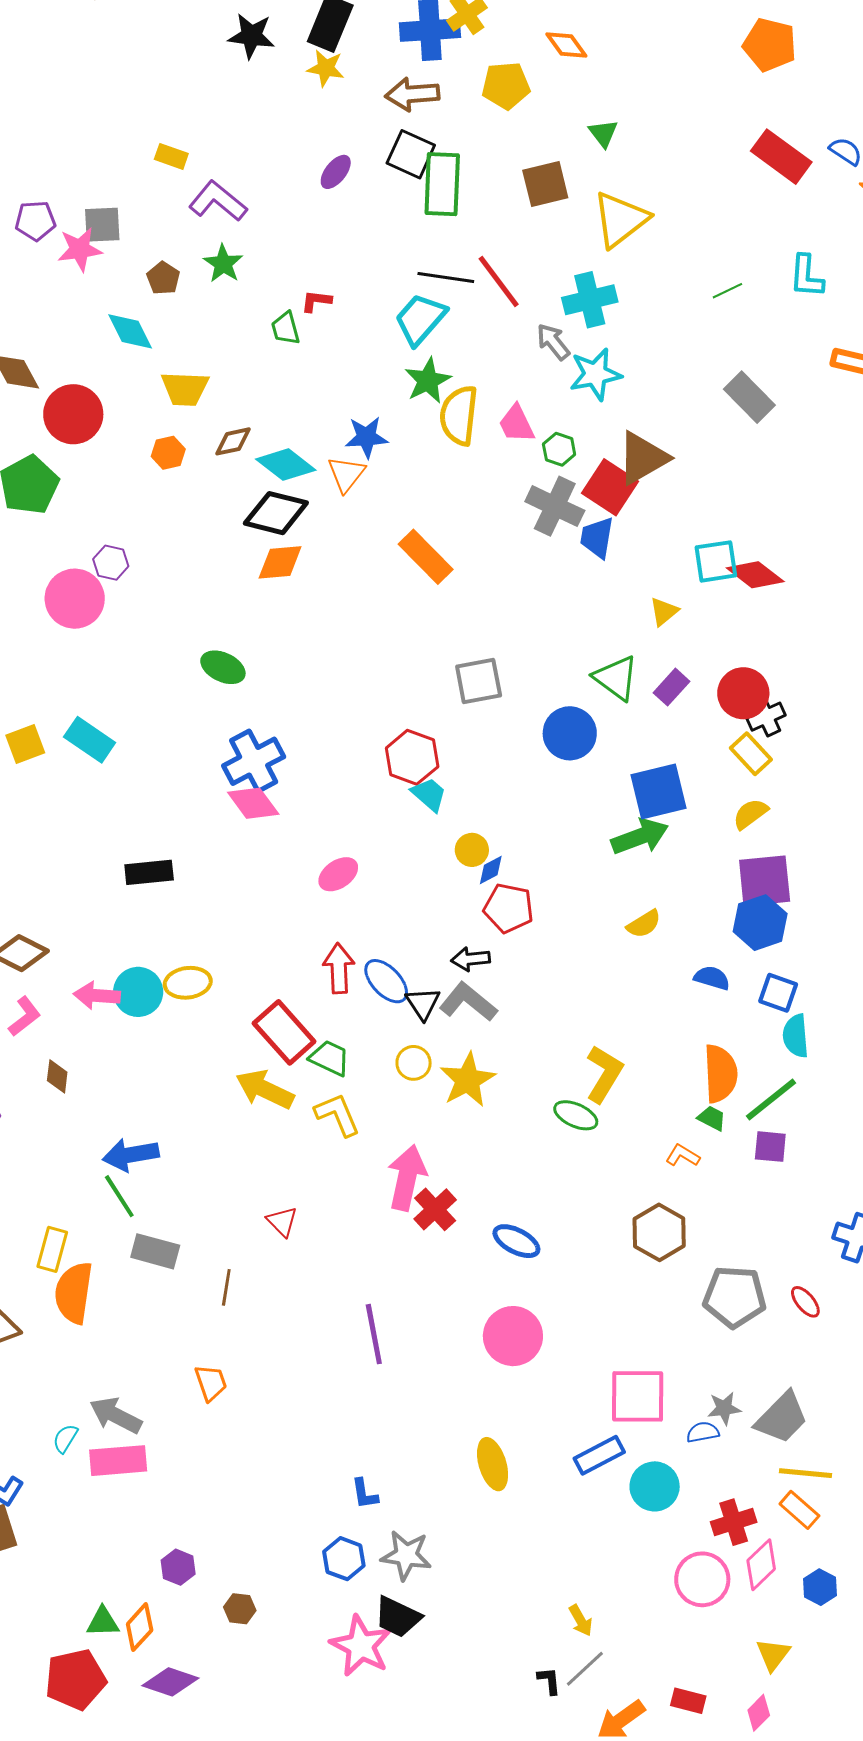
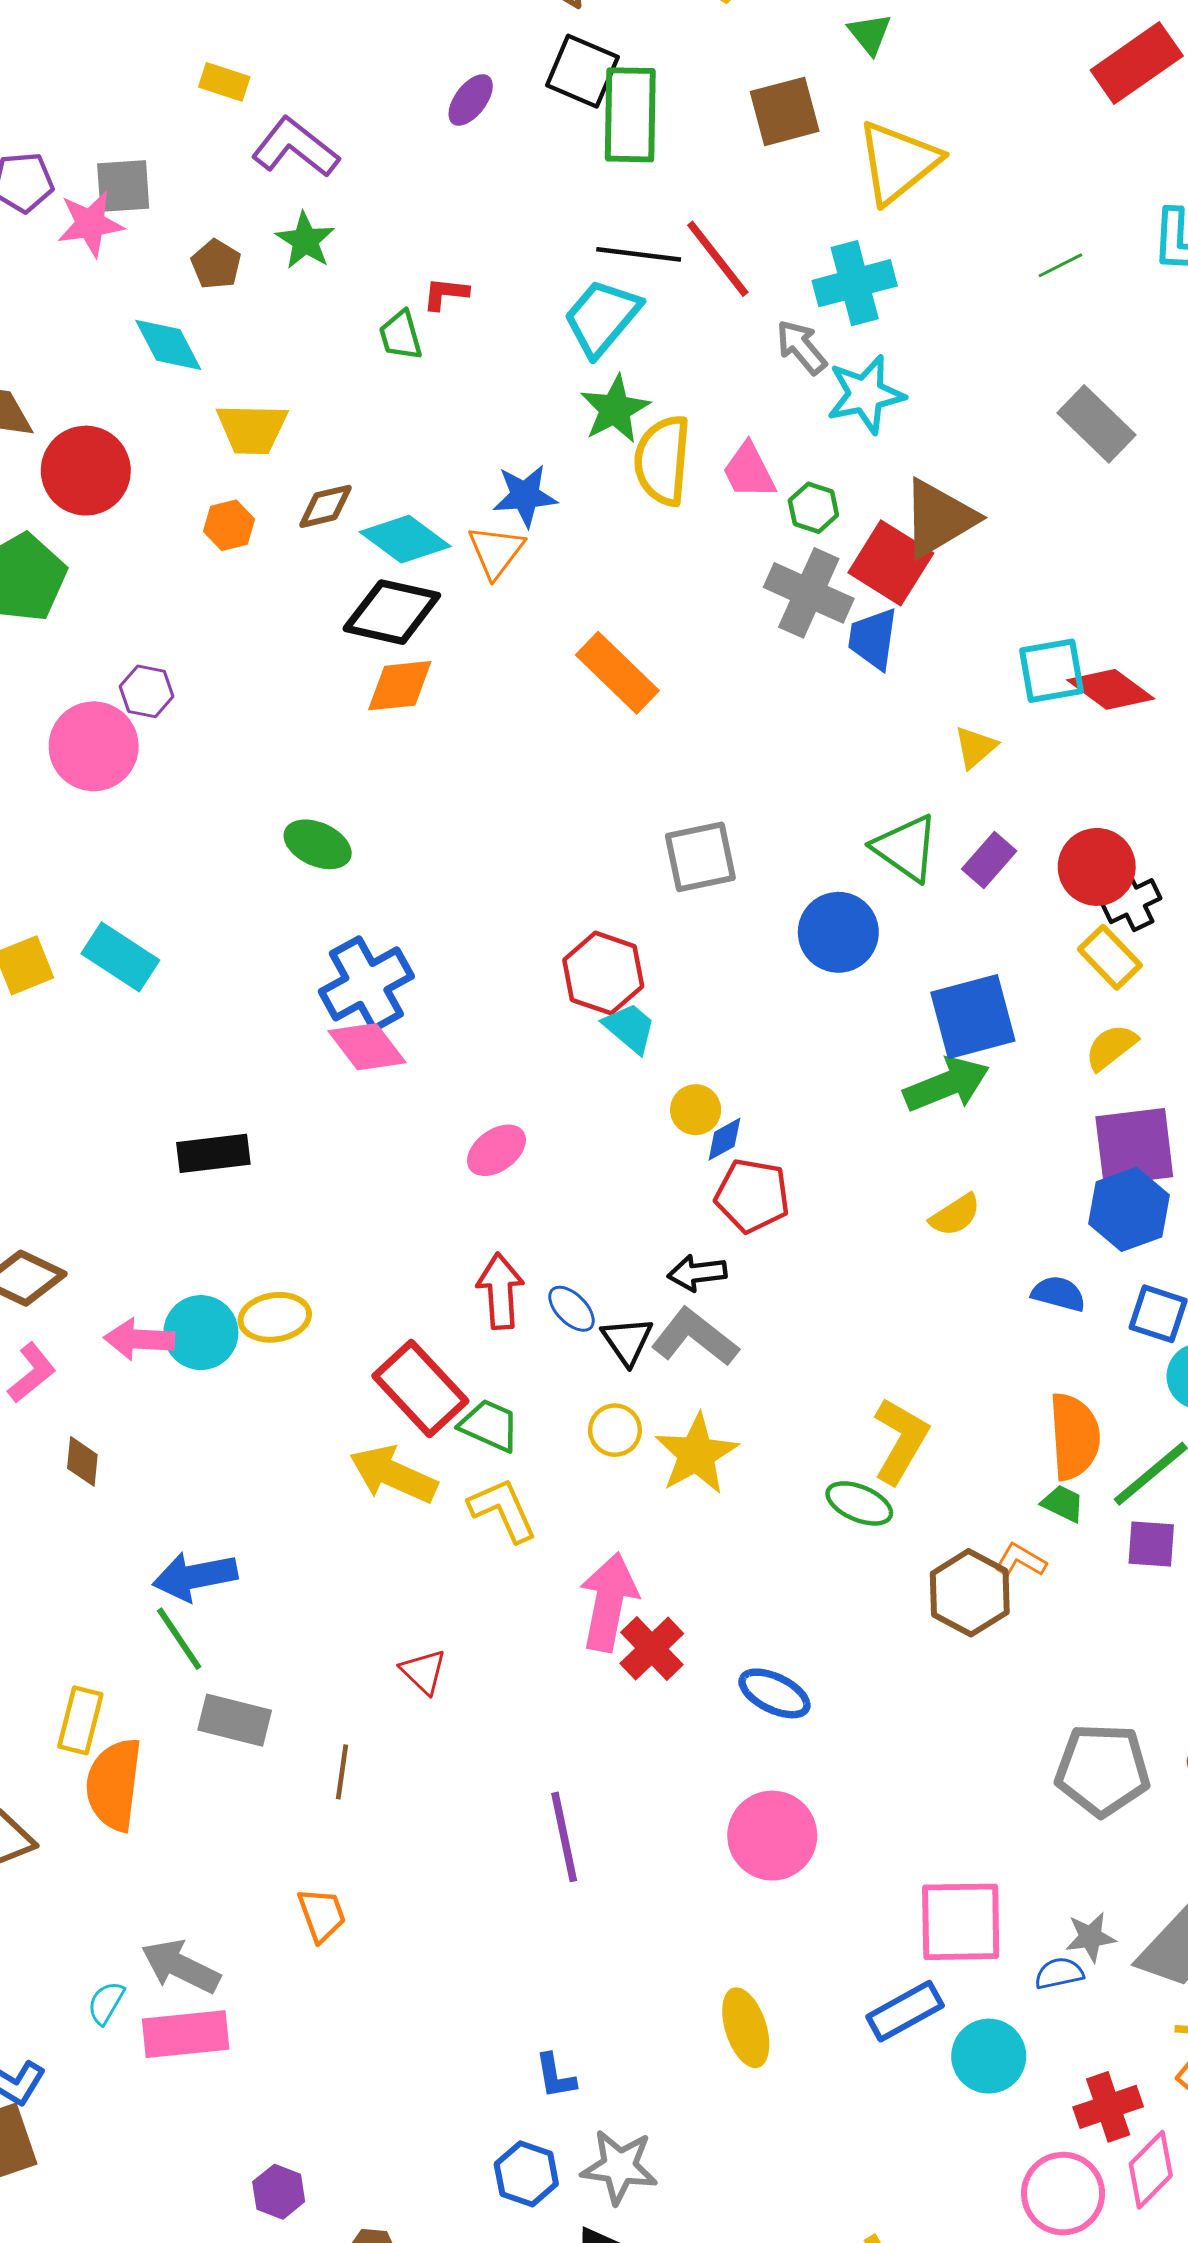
red rectangle: (781, 157) -> (1137, 63), turned -70
blue ellipse: (386, 981) -> (572, 1309), size x0.7
brown hexagon: (659, 1232) -> (970, 1593), moved

